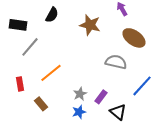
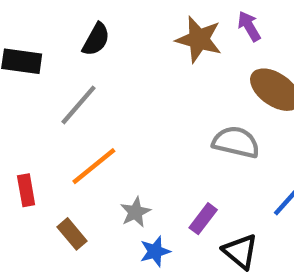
brown star: (90, 25) -> (199, 39), moved
gray line: (30, 47) -> (79, 105), moved
gray star: (80, 94) -> (135, 212), moved

